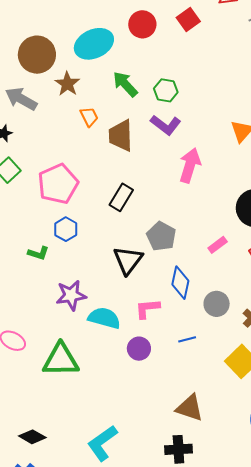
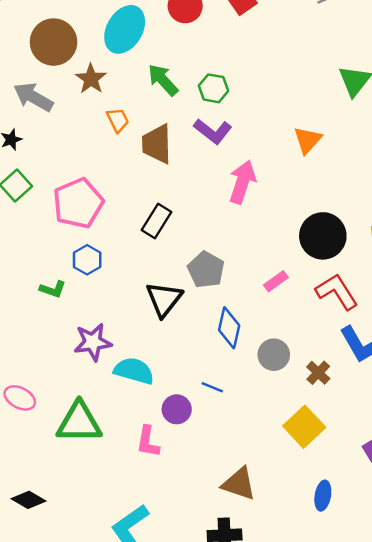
cyan ellipse: (94, 44) -> (125, 29), turned -36
pink L-shape: (147, 309) -> (148, 442), moved, turned -76
blue line: (187, 339) -> (212, 387), moved, turned 36
black diamond: (32, 437) -> (29, 500), moved

